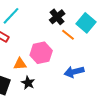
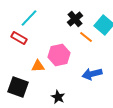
black star: (28, 83) -> (58, 97), moved

